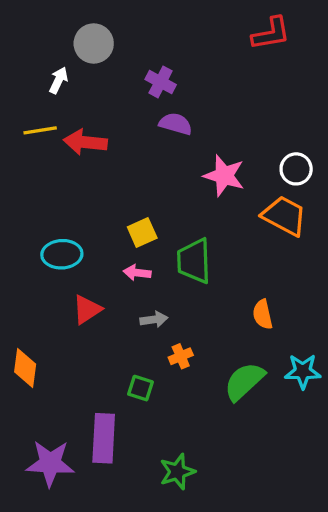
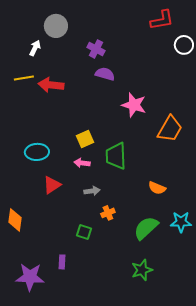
white circle: (296, 169) -> (184, 45), moved
orange trapezoid: (284, 216) -> (170, 129), turned 92
orange semicircle: (263, 314) -> (157, 188), turned -54
purple rectangle: (104, 438) -> (62, 262), size x0.5
green star: (177, 472) -> (142, 270), moved

